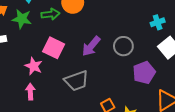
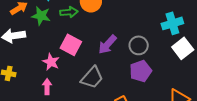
cyan cross: (158, 22) -> (172, 23), size x1.5
purple pentagon: (144, 73) -> (141, 71), moved
gray trapezoid: (76, 81) -> (92, 78), turned -30

